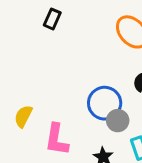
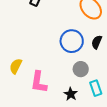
blue circle: (105, 103) -> (72, 41), moved

